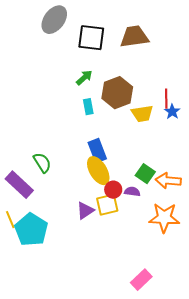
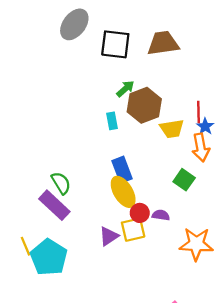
green arrow: (84, 78) -> (125, 89), moved
green square: (145, 174) -> (184, 180), moved
orange arrow: (168, 181) -> (201, 147), moved, turned -105
purple rectangle: (19, 185) -> (54, 205), moved

